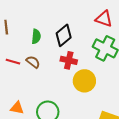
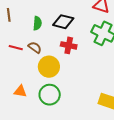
black diamond: (64, 35) -> (63, 22), turned 55
yellow circle: (84, 81) -> (49, 67), moved

